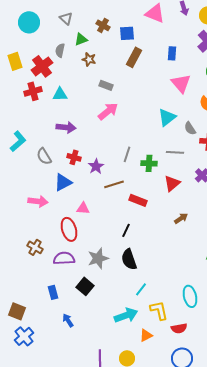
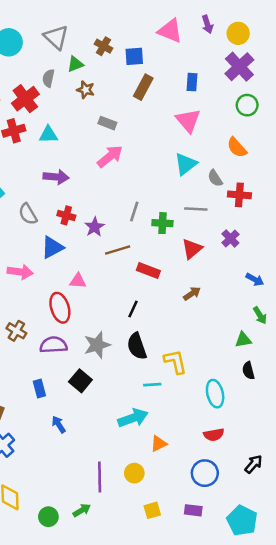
gray triangle: (66, 18) -> (56, 37), size x1.5
pink triangle: (181, 83) -> (188, 121), moved
brown arrow: (181, 218) -> (192, 294), moved
cyan line: (141, 289) -> (152, 385), turned 48
yellow L-shape: (159, 310) -> (175, 362), moved
red semicircle: (179, 328) -> (214, 435), moved

